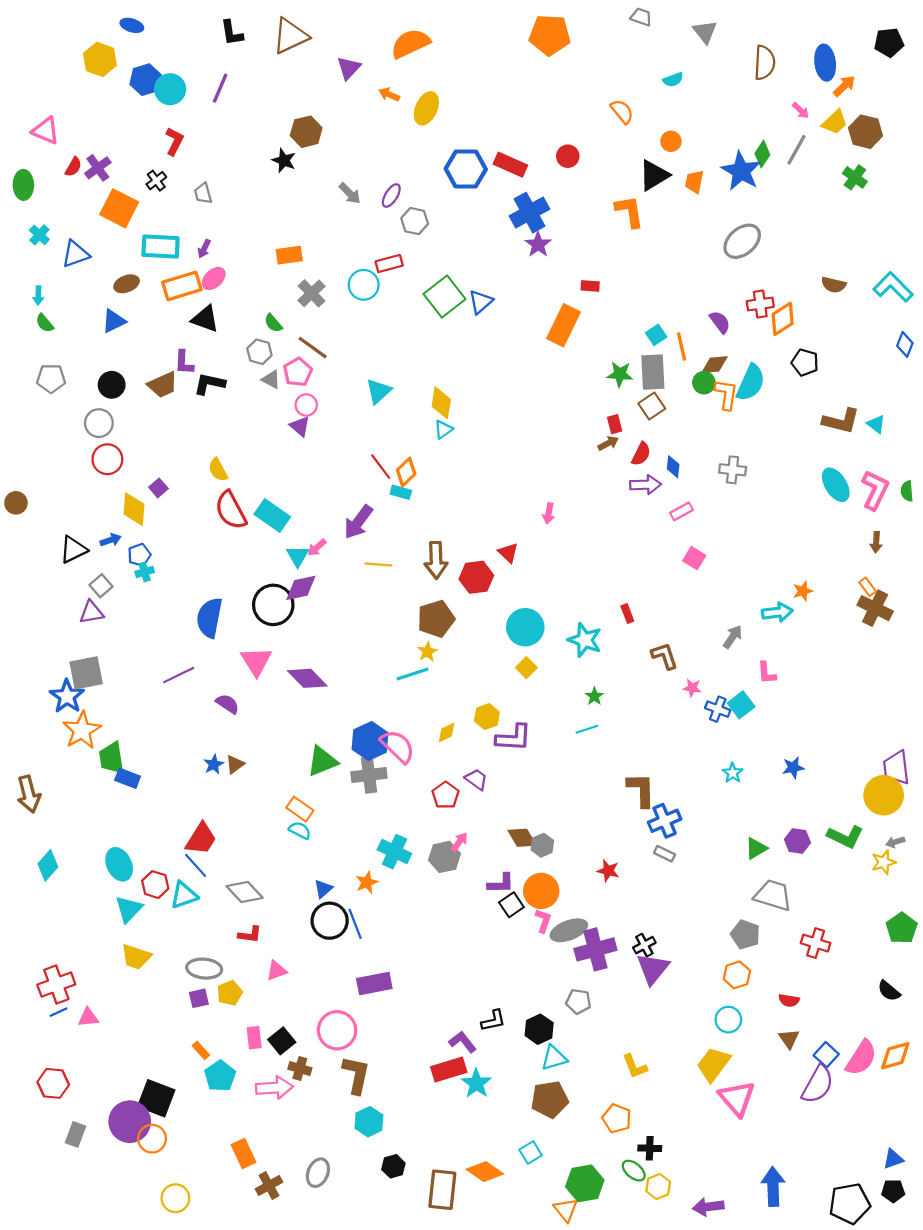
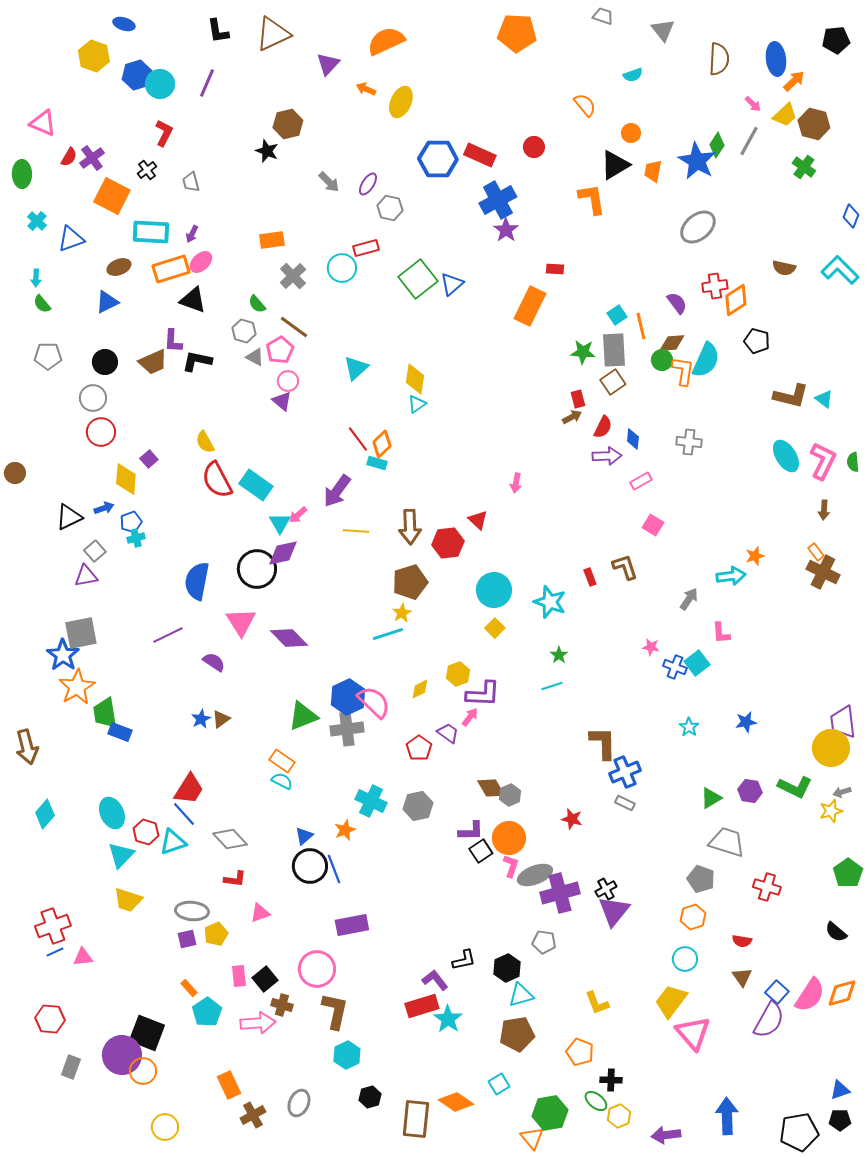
blue diamond: (905, 344) -> (851, 216), moved
brown L-shape: (665, 656) -> (625, 567), moved
pink arrow: (459, 842) -> (470, 717), moved

